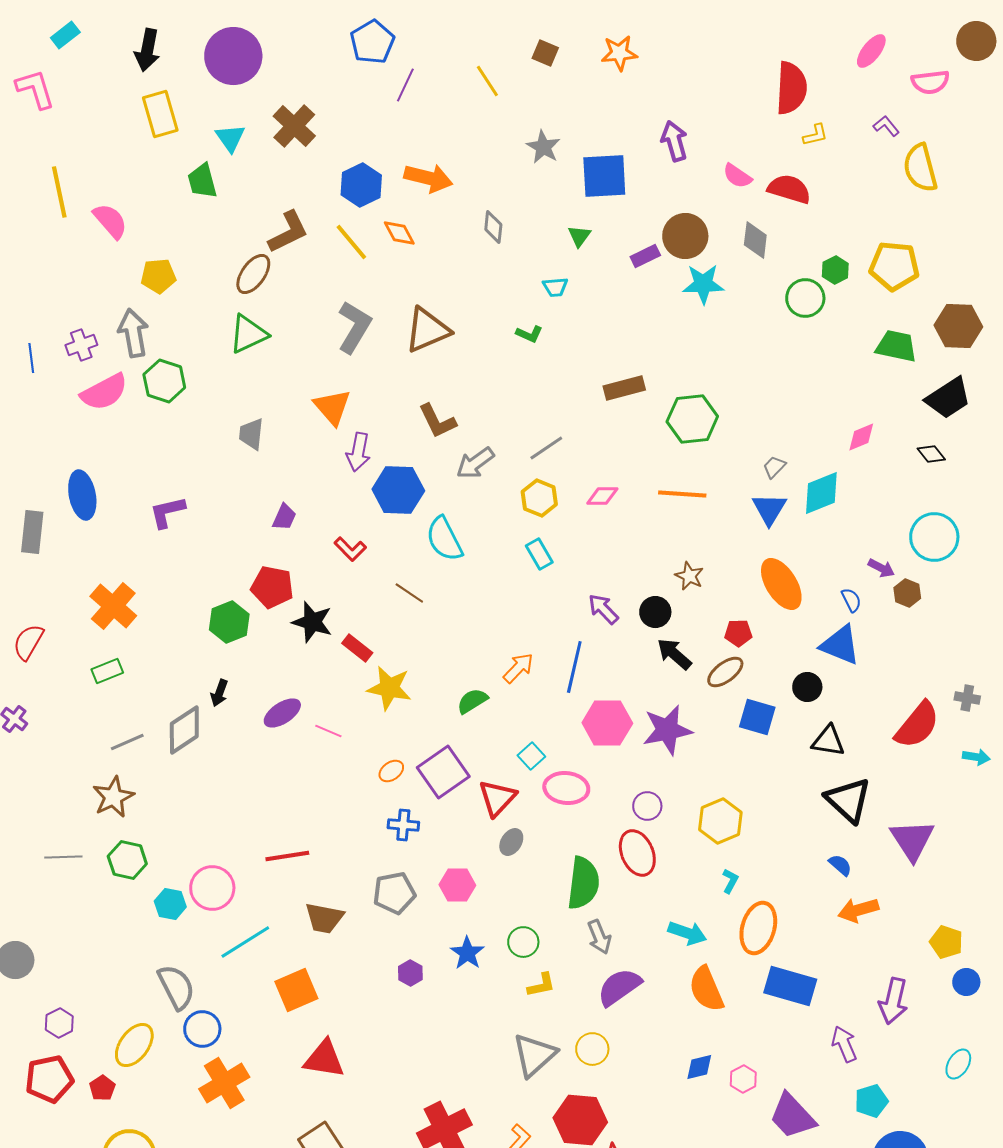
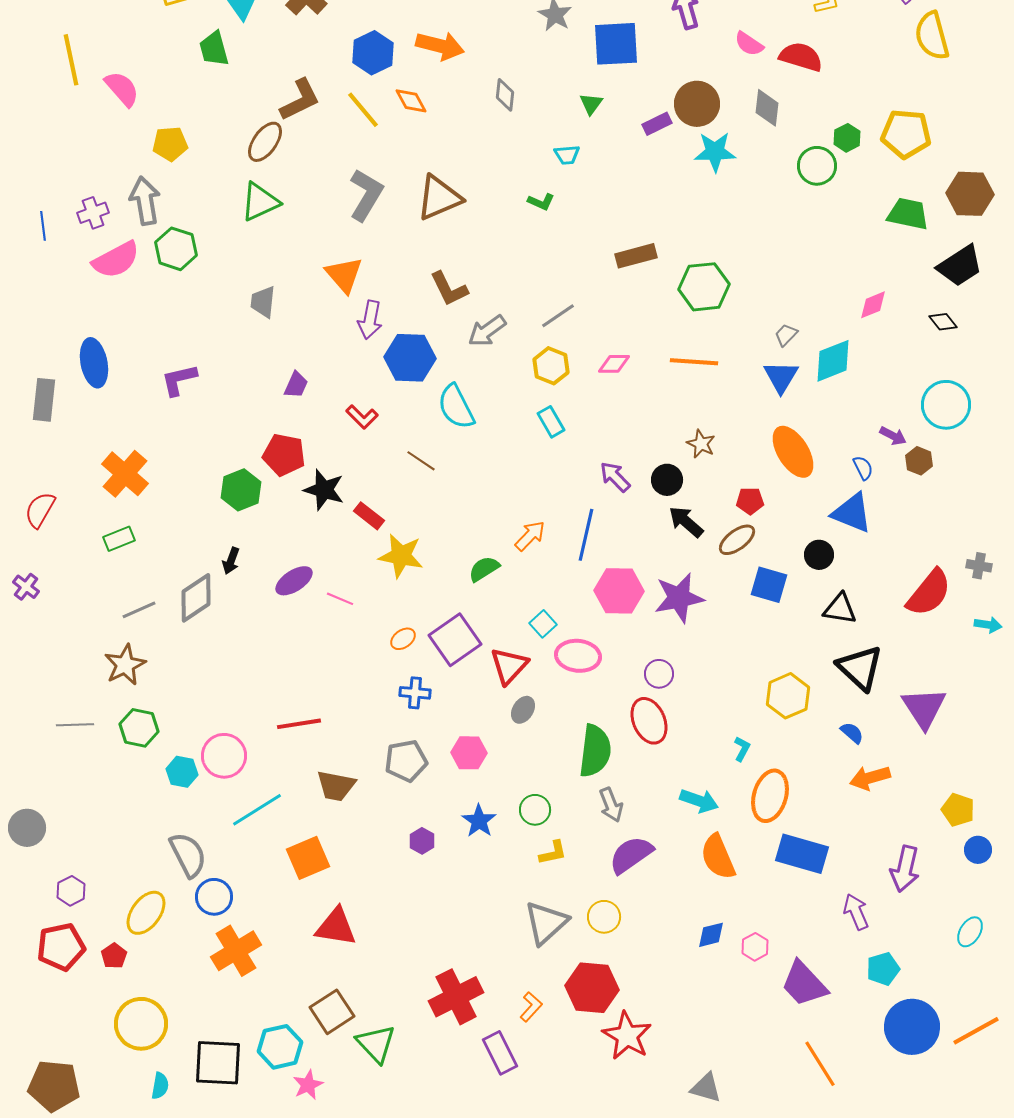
yellow hexagon: (720, 821) -> (788, 696), moved

